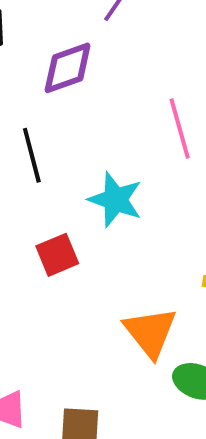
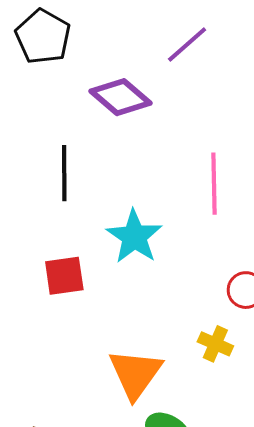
purple diamond: (68, 68) -> (120, 97), turned 46

